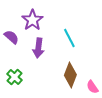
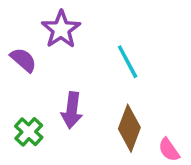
purple arrow: (38, 48) -> (72, 110), moved

